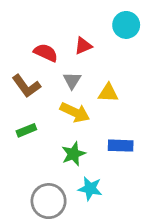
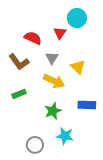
cyan circle: (126, 25) -> (77, 18), moved
red triangle: (83, 46) -> (60, 33), turned -32
yellow triangle: (108, 93) -> (78, 67), turned 42
gray circle: (49, 201) -> (35, 145), size x0.7

